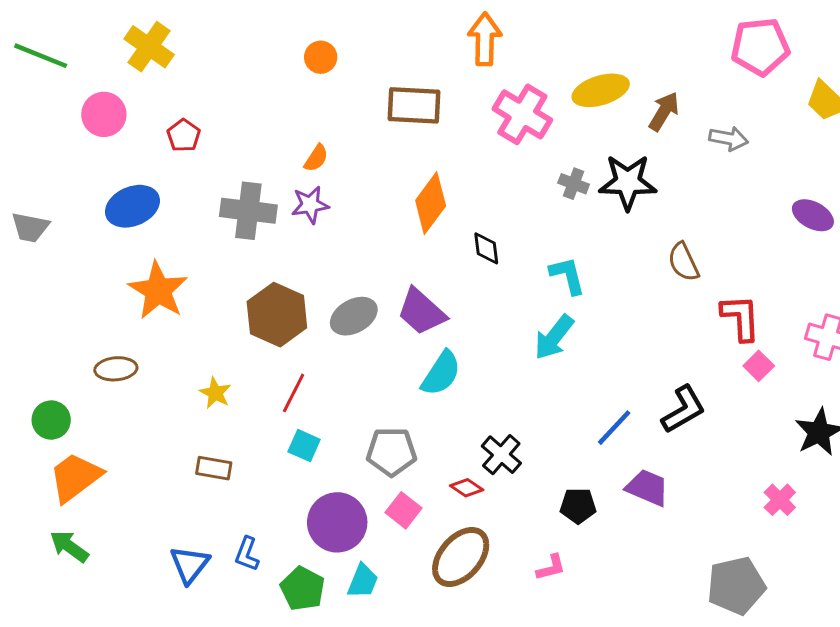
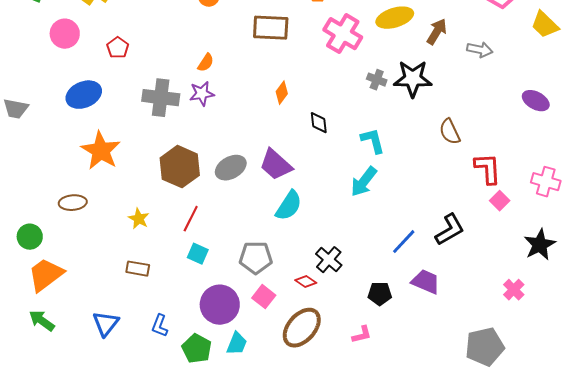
orange diamond: (431, 203) -> (282, 93), size x0.6
blue triangle: (190, 565) -> (106, 324), moved

